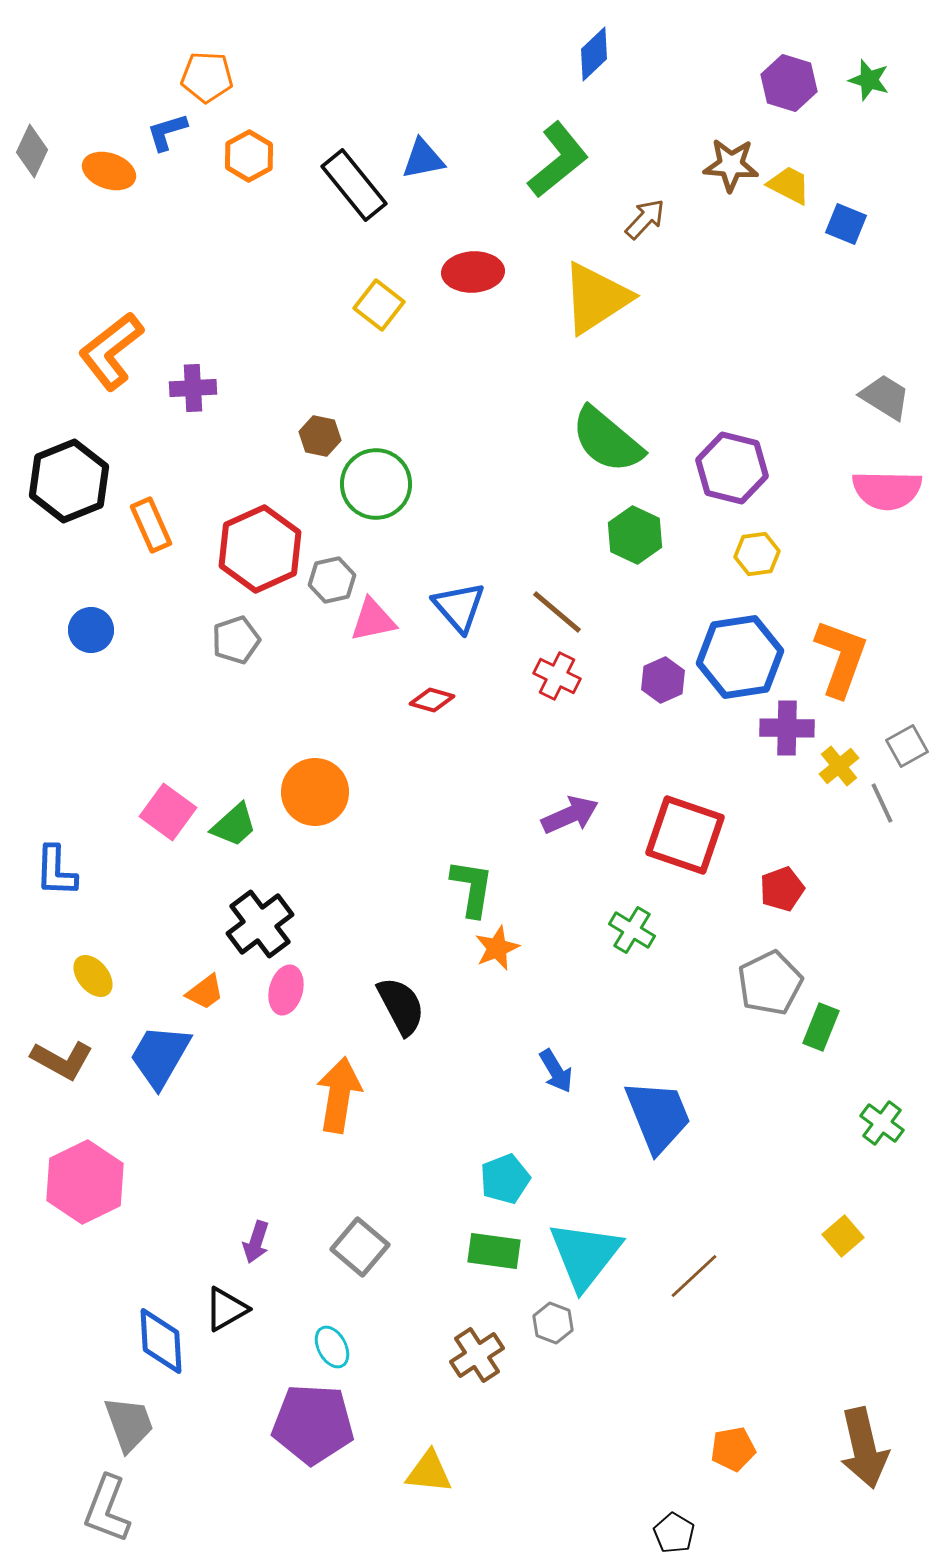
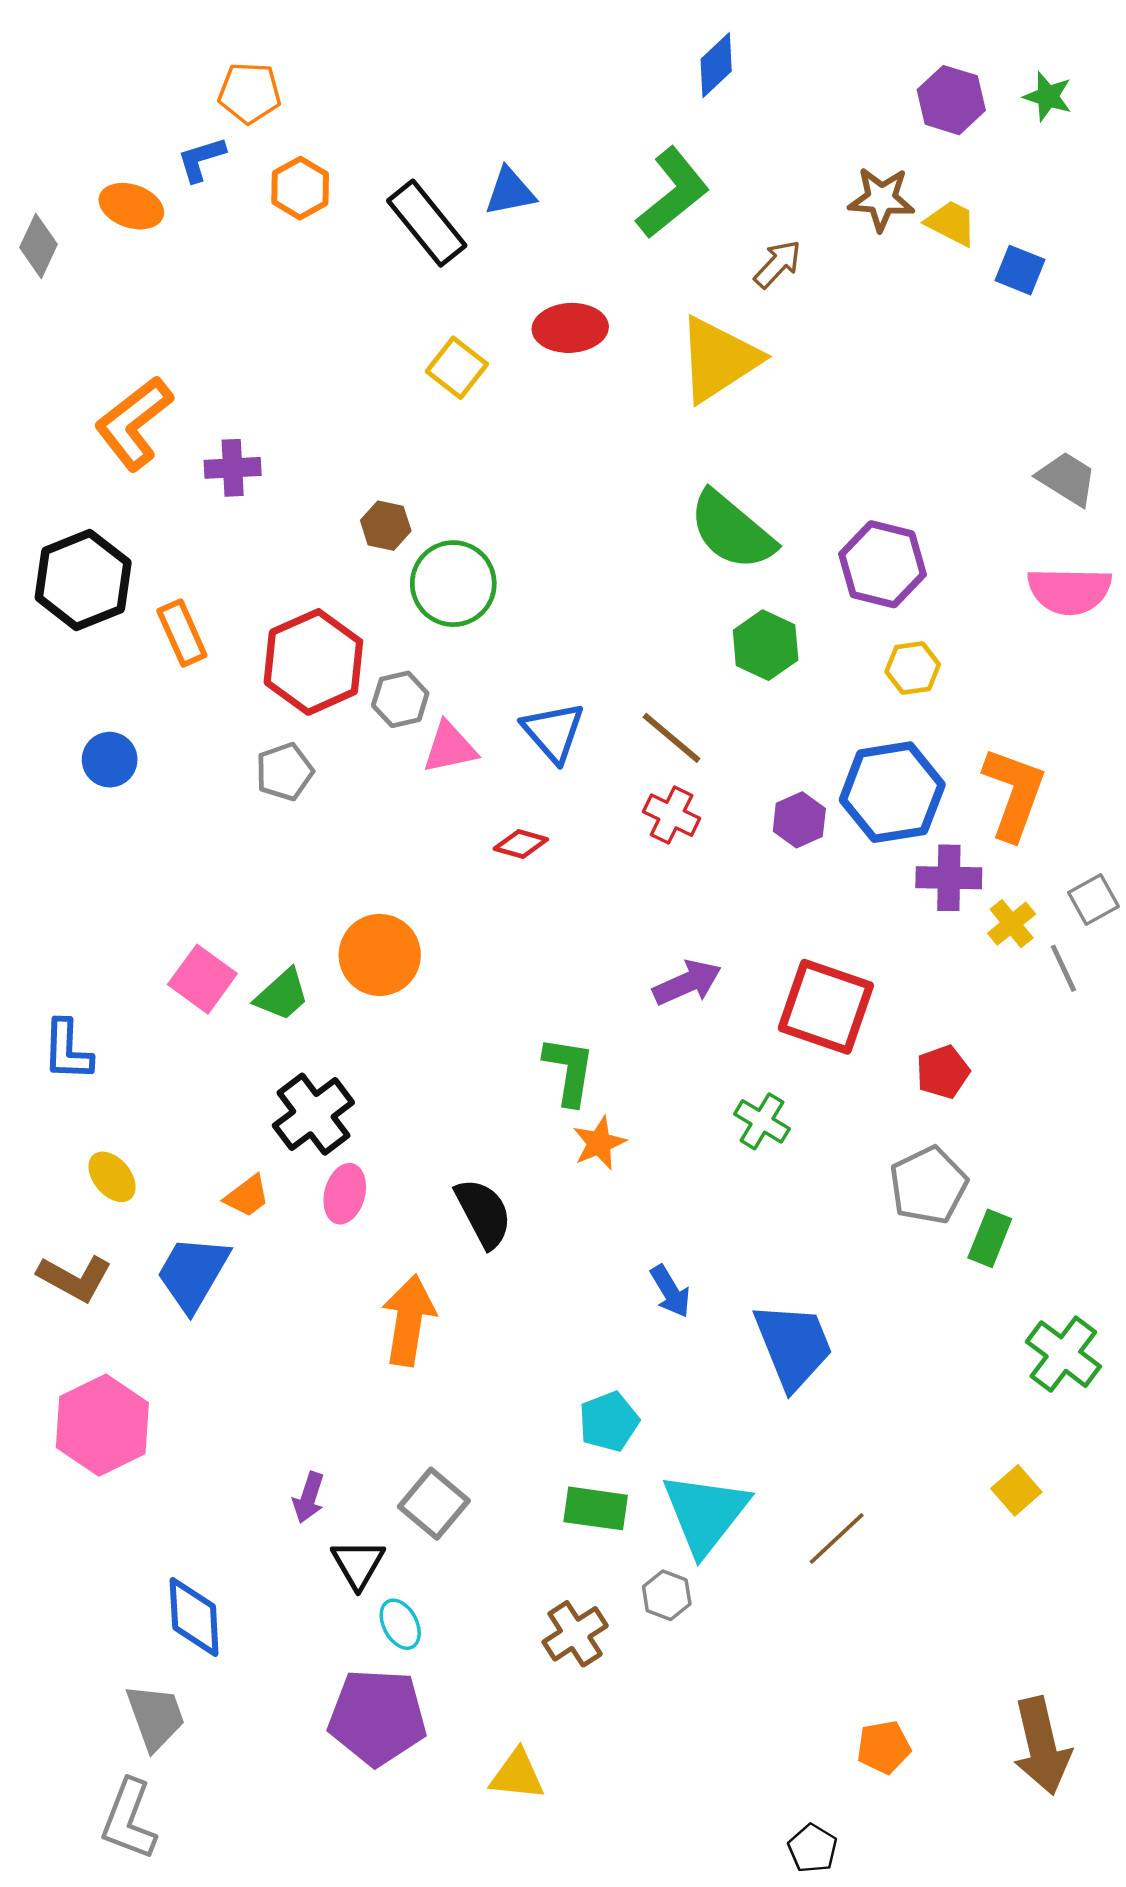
gray diamond: (32, 151) -> (38, 246), moved
green cross: (882, 1123) -> (1063, 1354), size x1.4
black triangle: (226, 1309) -> (358, 1564), moved, turned -30

